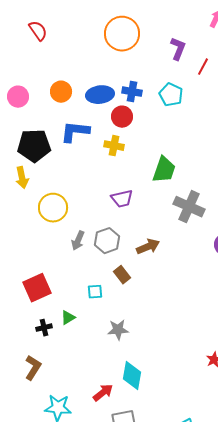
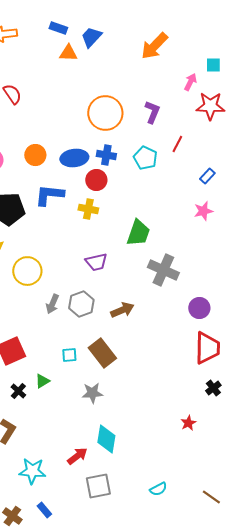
orange circle: (122, 34) -> (105, 113), moved
red line: (203, 67) -> (177, 144), moved
brown rectangle: (122, 275) -> (102, 353), moved, size x1.6
black cross: (44, 328) -> (18, 391), turned -35

